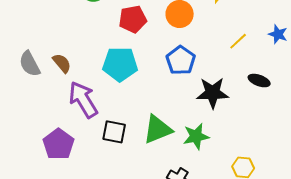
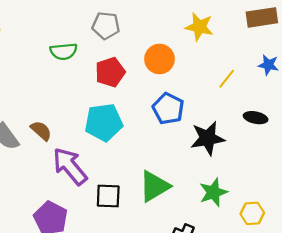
green star: (196, 136) -> (213, 192), moved

